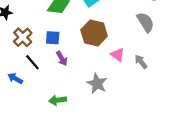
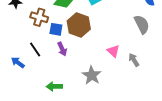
brown hexagon: (94, 33) -> (79, 25), moved
brown cross: (23, 37) -> (39, 17), moved, turned -36

